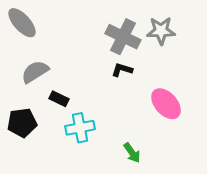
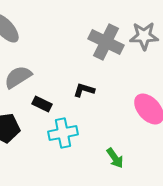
black L-shape: (122, 70) -> (84, 90), moved

